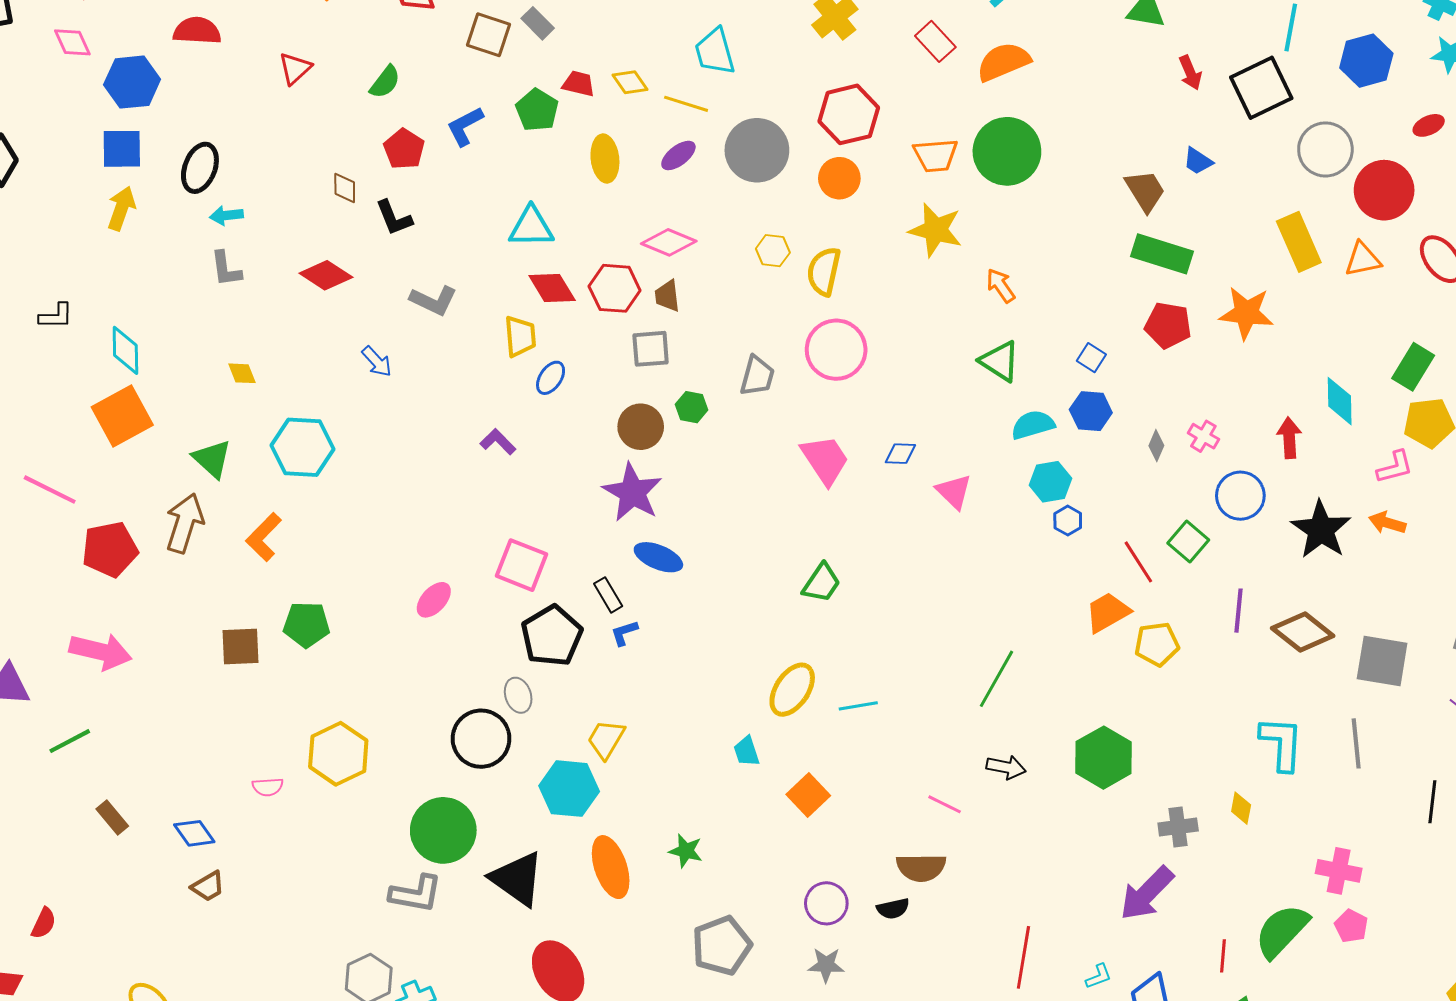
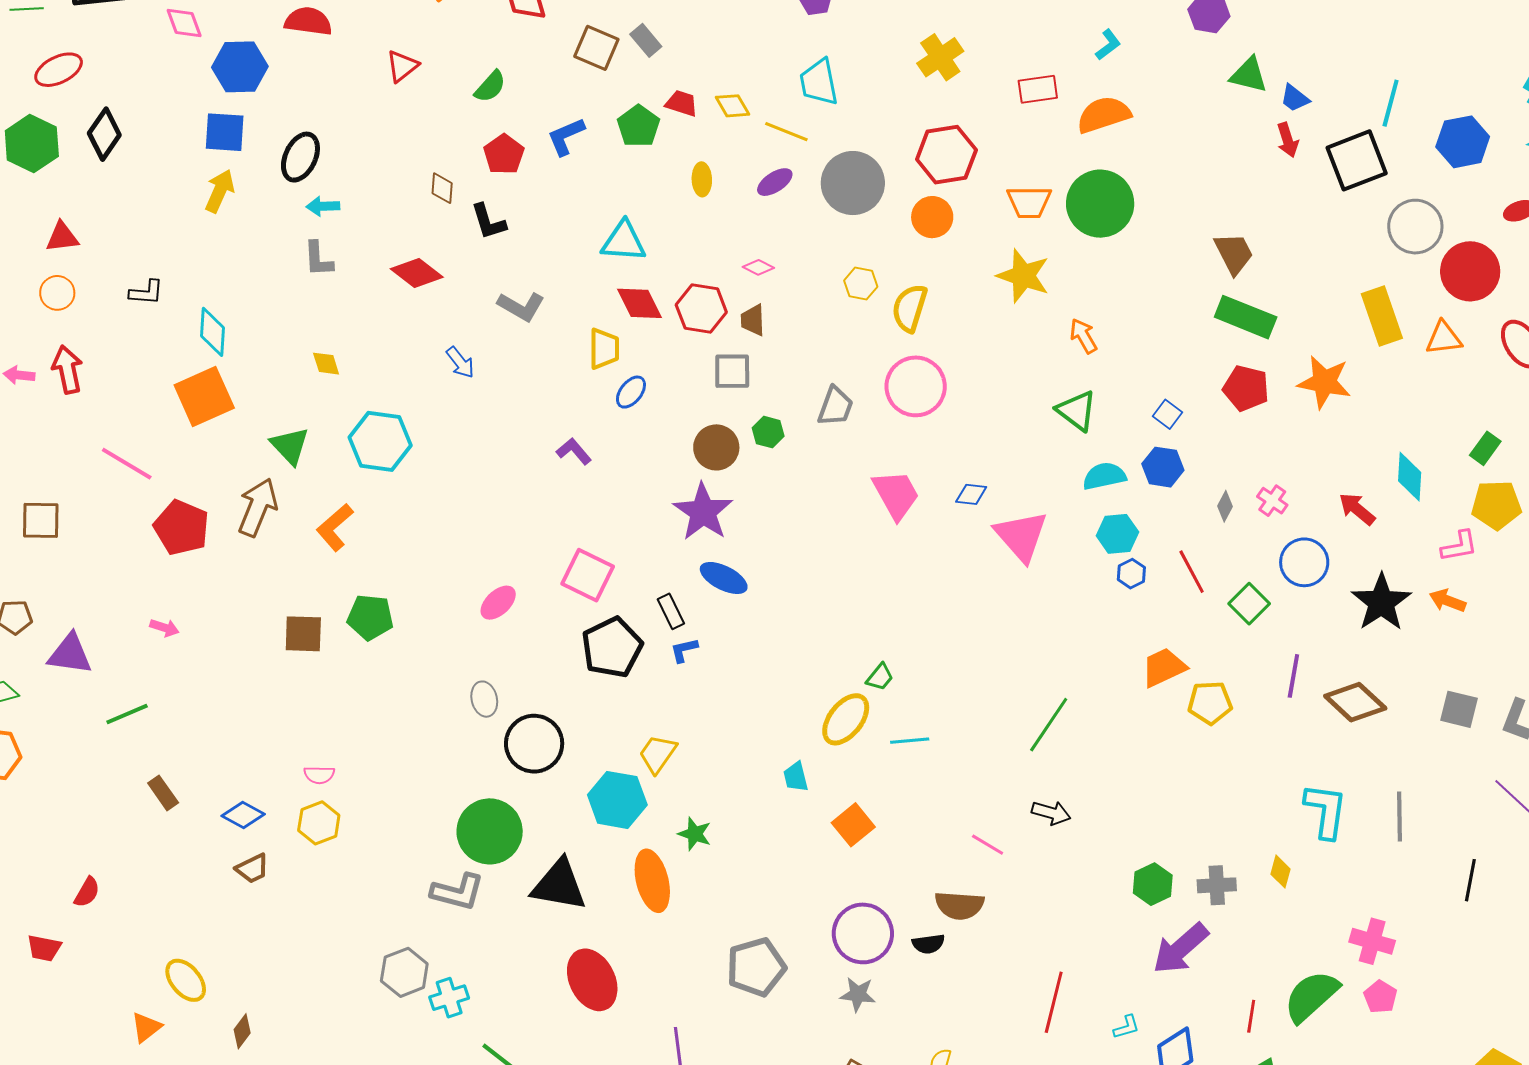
red rectangle: (935, 41) -> (1038, 89), turned -60
yellow ellipse: (605, 159) -> (702, 179), size x0.7
blue trapezoid: (1198, 161) -> (1295, 98), moved
pink diamond: (669, 242) -> (758, 267), size x0.6
green rectangle: (1413, 367) -> (1485, 448), size x0.7
red arrow: (1289, 438) -> (1357, 509), turned -51
pink triangle: (954, 492) -> (1021, 536), size x1.5
red pentagon: (110, 549) -> (182, 528), turned 30
red line: (1138, 562) -> (1192, 572), moved
green trapezoid: (821, 583) -> (880, 677), moved, size x0.7
pink arrow: (101, 651) -> (164, 628), size x0.5
gray square: (1382, 661) -> (1459, 709), moved, size x0.7
gray ellipse: (518, 695) -> (484, 699), moved
yellow hexagon: (338, 754) -> (319, 823), moved, size x0.7
green hexagon: (1104, 758) -> (1153, 884), moved, size x0.7
blue diamond: (194, 833) -> (243, 815), turned -30
green star: (686, 851) -> (695, 834), moved
black triangle: (517, 879) -> (559, 885), turned -30
purple circle: (826, 903) -> (863, 933), size x1.4

